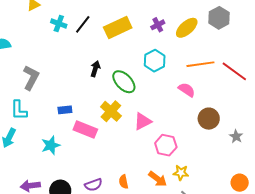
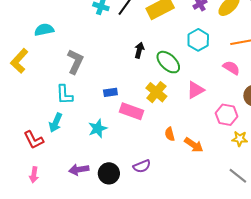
pink triangle: (143, 121) -> (195, 90), moved
pink hexagon: (166, 145) -> (227, 115), moved
yellow star: (181, 173) -> (240, 139), moved
orange arrow: (158, 179) -> (194, 145), moved
orange semicircle: (124, 182) -> (170, 134), moved

